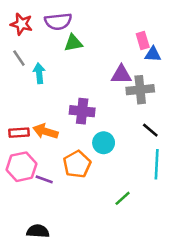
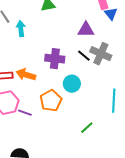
blue triangle: (153, 54) -> (111, 14), turned 48
gray cross: (140, 90) -> (101, 54), moved, turned 30
black line: (150, 130) -> (84, 56), moved

